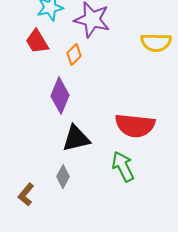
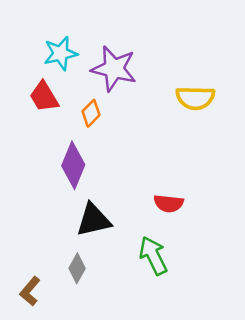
red semicircle: (135, 126) -> (169, 203), size x0.6

